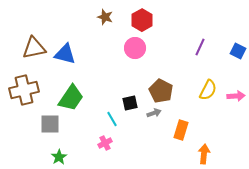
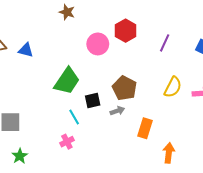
red hexagon: (142, 20) -> (126, 31), moved
blue triangle: (65, 54) -> (26, 50), size x0.7
green trapezoid: (71, 98) -> (67, 81), moved

